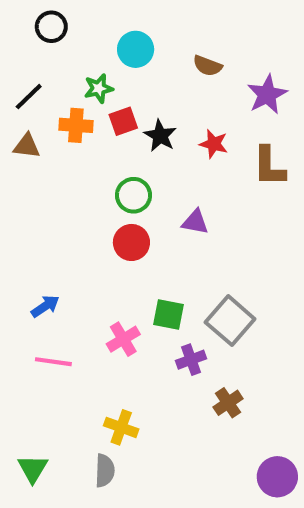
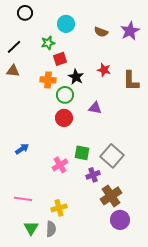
purple star: (267, 95) -> (130, 31), moved
orange cross: (76, 125) -> (48, 80), moved
black star: (160, 136) -> (76, 77), moved
pink line: (53, 362) -> (23, 199), moved
brown cross: (228, 403) -> (111, 196), size x1.5
yellow cross: (121, 427) -> (59, 208), turned -35
green triangle: (33, 469) -> (31, 228), moved
purple circle: (277, 477) -> (120, 220), moved

